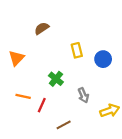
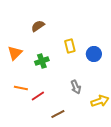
green cross: (56, 79) -> (42, 61), moved, turned 32
red line: (42, 105) -> (38, 96), turned 32

